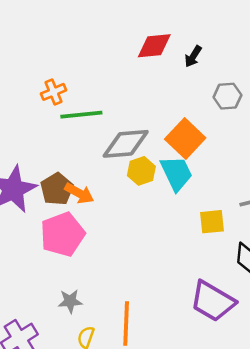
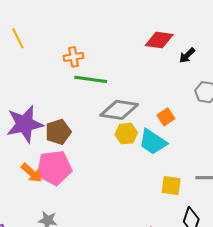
orange square: (185, 139) -> (166, 117), size x0.6
cyan trapezoid: (176, 173) -> (153, 142), turned 136
orange arrow: (79, 193) -> (32, 173), moved

